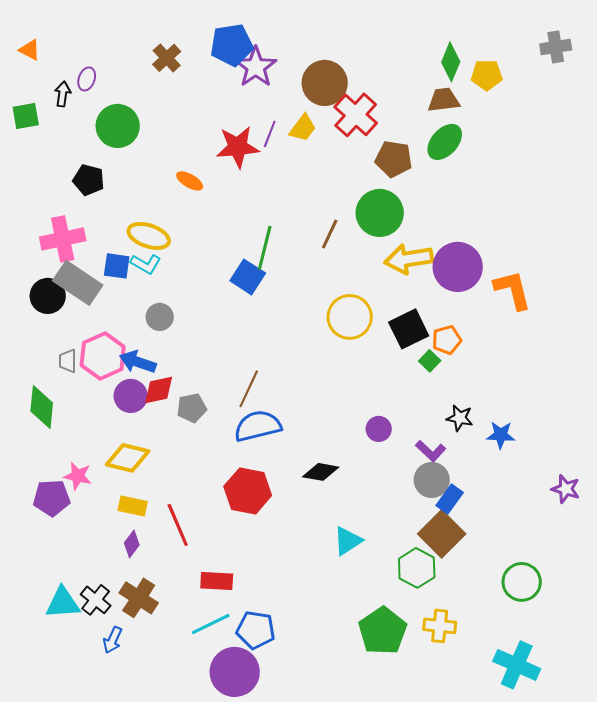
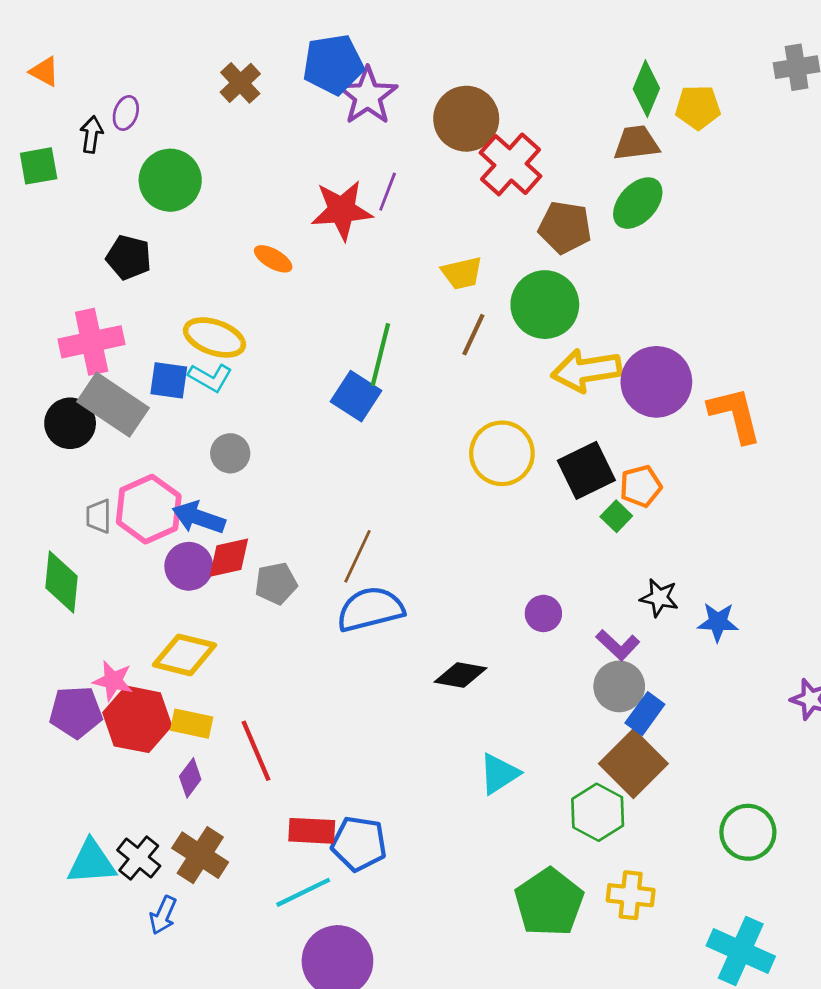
yellow trapezoid: (303, 128) -> (462, 273), moved, turned 40
red hexagon: (248, 491) -> (137, 719), moved
blue pentagon: (256, 630) -> (359, 844), moved

